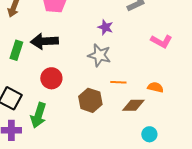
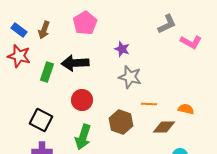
purple star: (105, 27) -> (122, 49), moved
pink L-shape: (161, 41) -> (191, 42), moved
green arrow: (38, 115) -> (83, 137), moved

